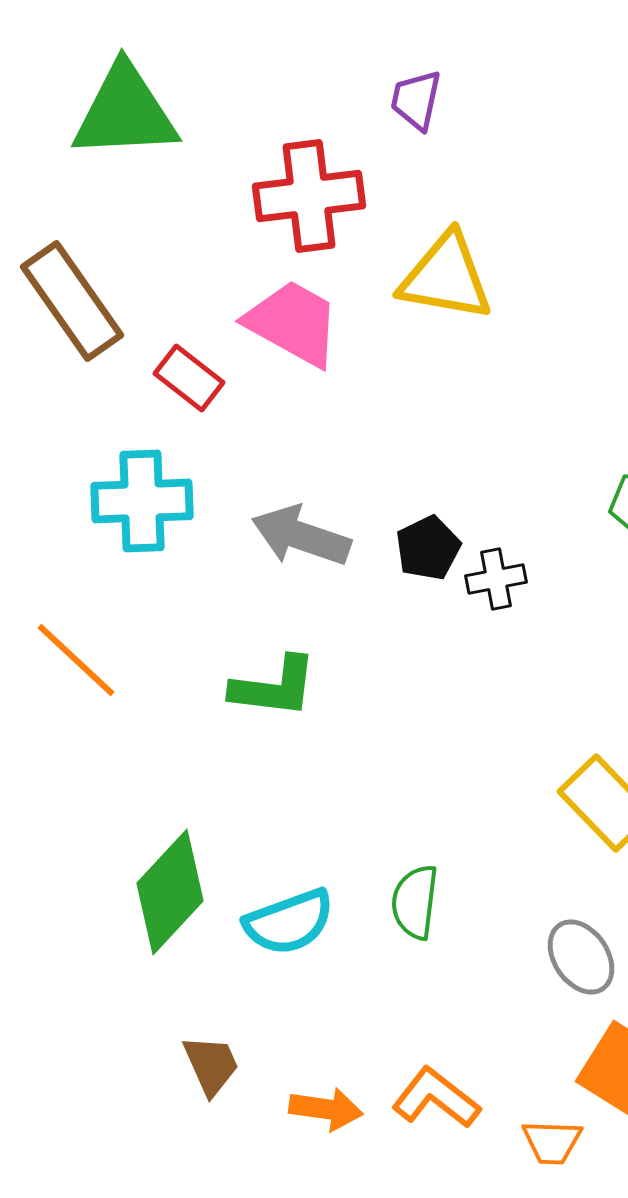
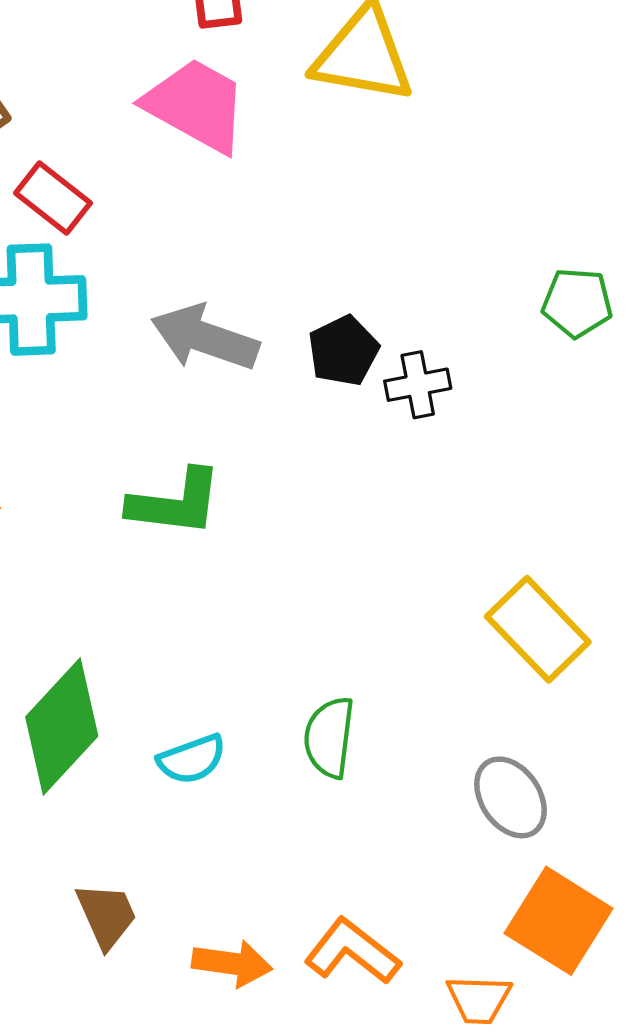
red rectangle: (189, 378) -> (53, 198), moved
cyan semicircle: (289, 922) -> (192, 759), size x0.7

